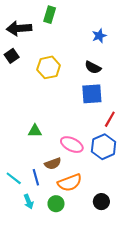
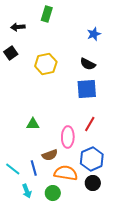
black arrow: (19, 28) -> (18, 27), size x0.6
red line: (110, 119) -> (90, 124), moved
pink ellipse: (72, 145) -> (68, 137), turned 65
blue hexagon: (104, 147) -> (92, 159), moved
orange semicircle: (70, 183) -> (66, 173), turned -150
black circle: (101, 202) -> (93, 183), moved

